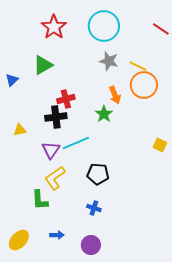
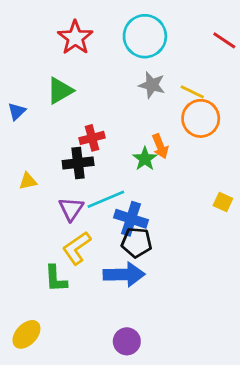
orange arrow: (115, 95) -> (160, 146), moved
blue cross: (94, 208) -> (131, 219), moved, size x1.6
blue arrow: (57, 235) -> (124, 274), moved, size x2.0

